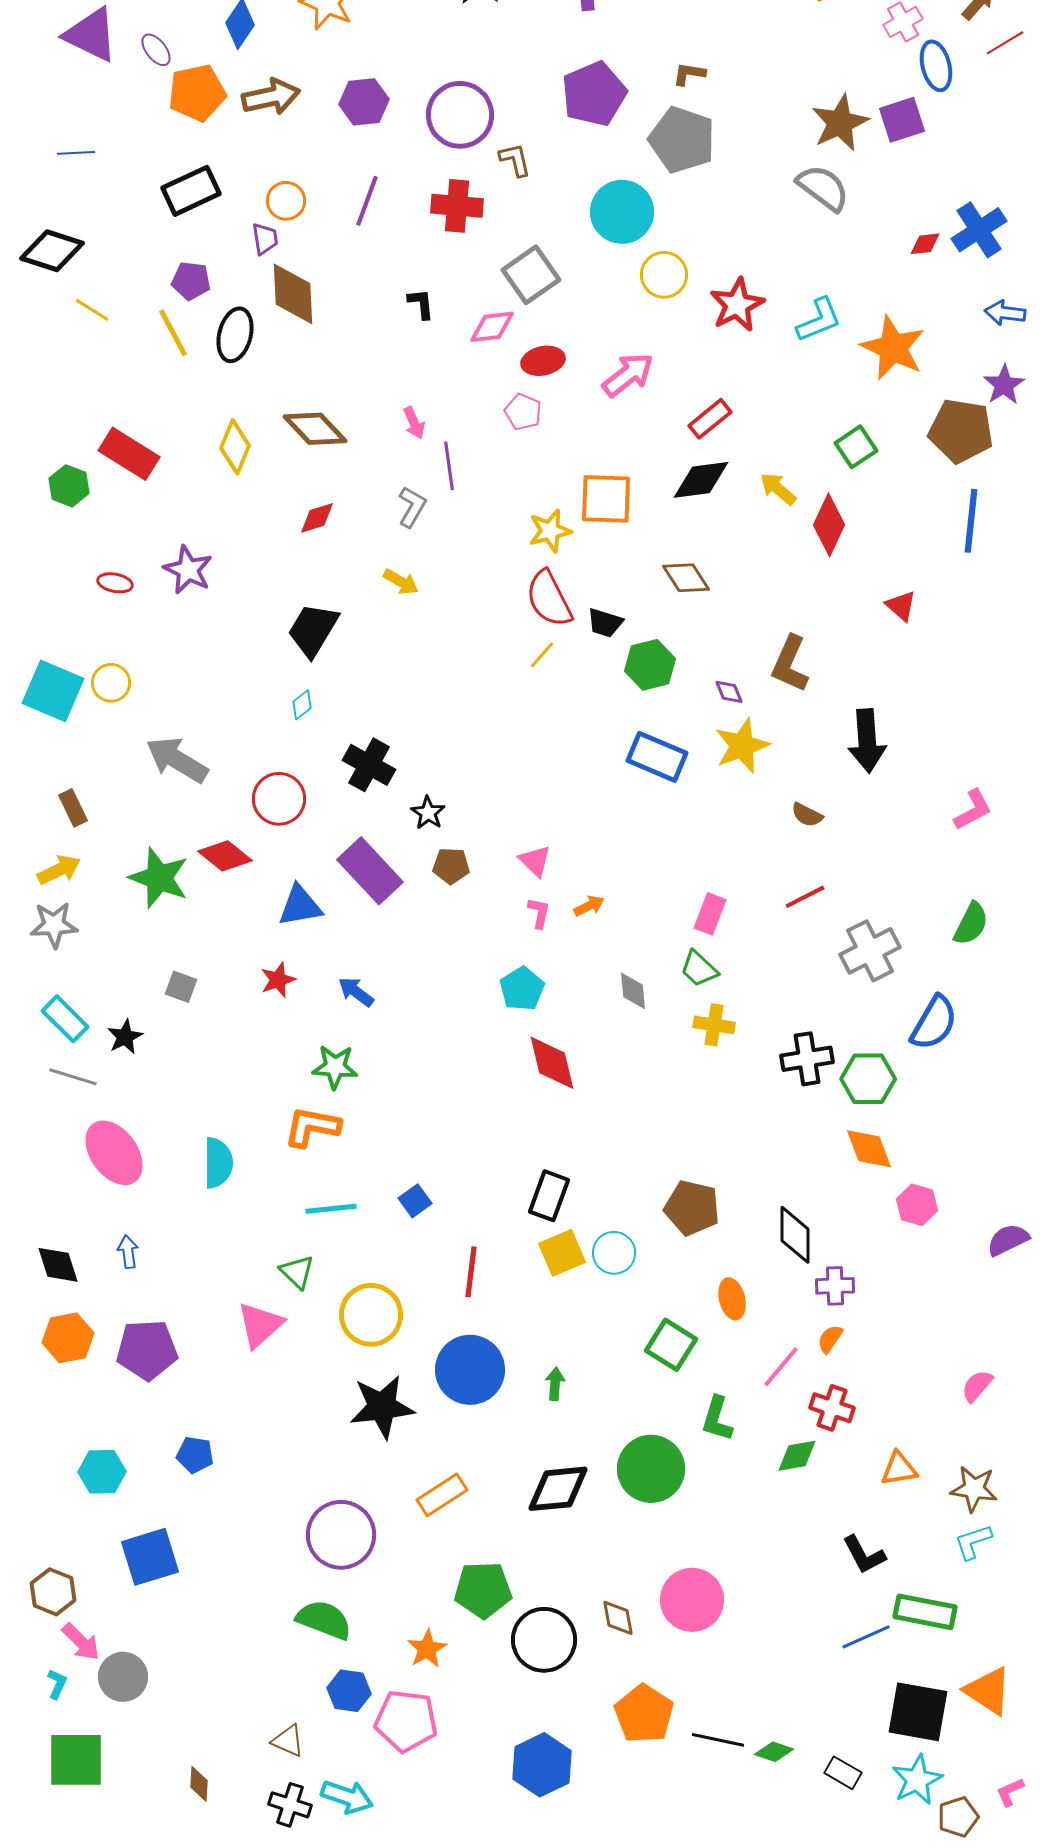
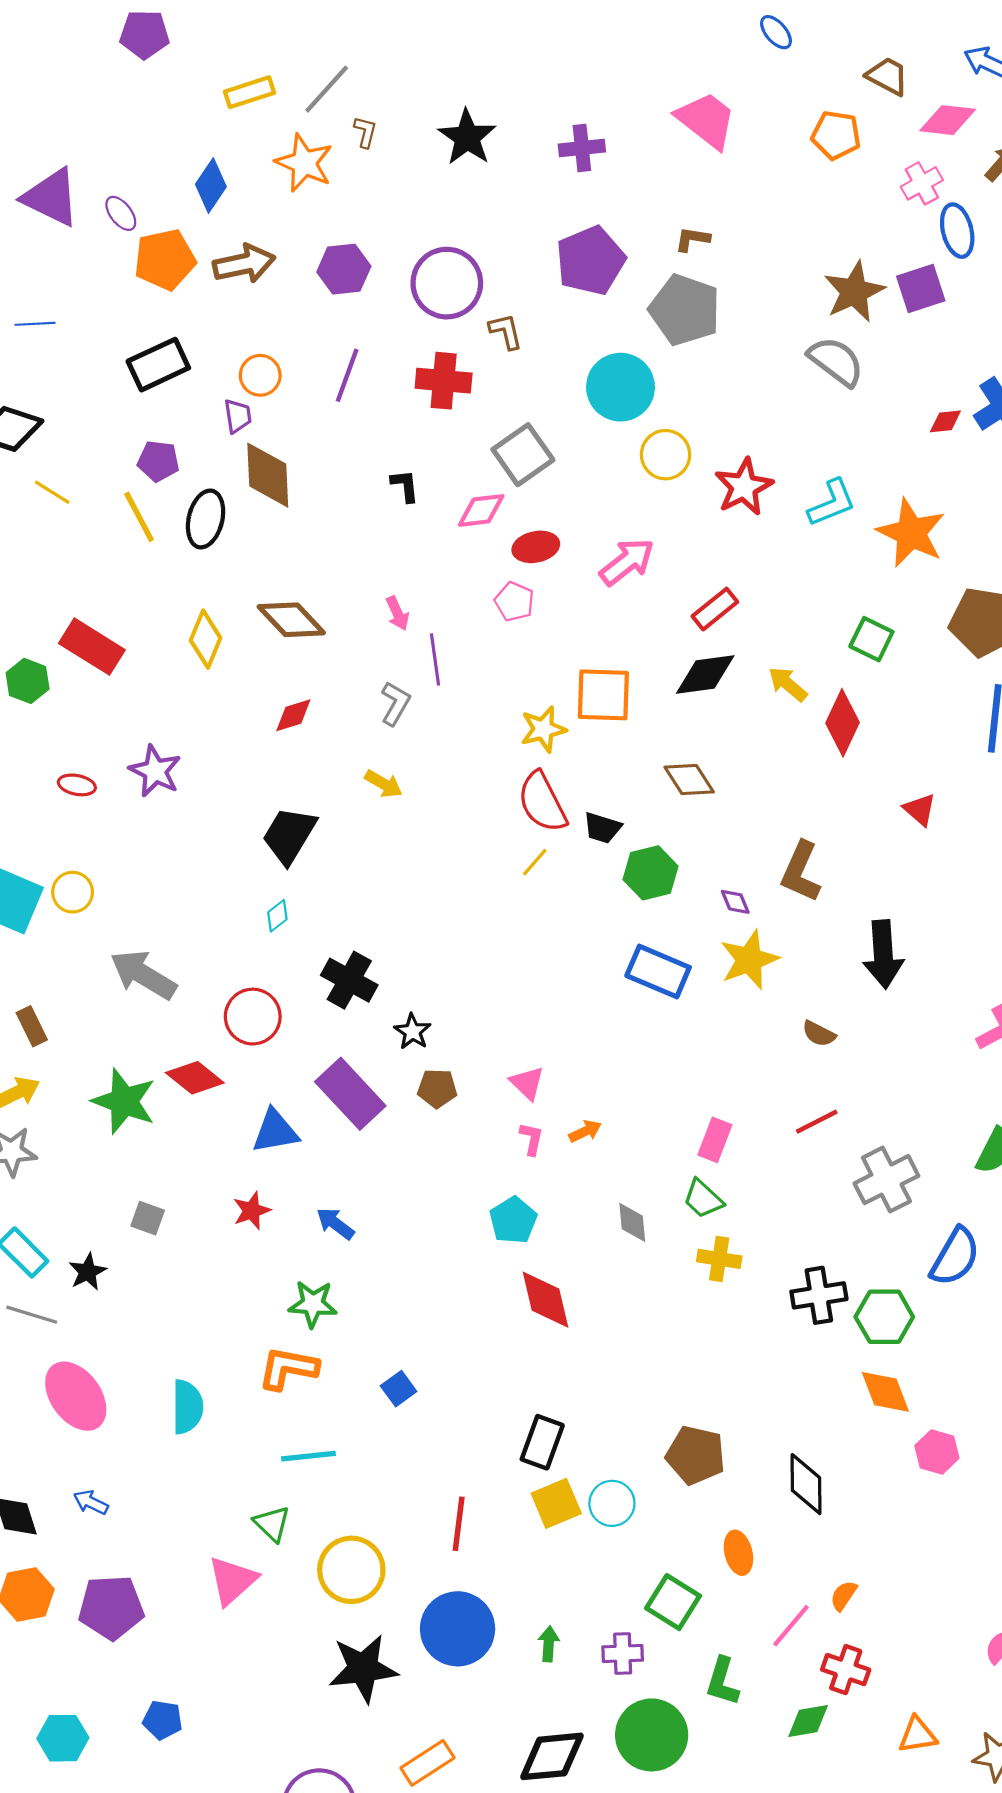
green square: (856, 447) -> (871, 639), turned -30
blue square: (415, 1201) -> (399, 1389), moved
blue arrow: (128, 1252) -> (91, 1502), turned -56
purple cross: (835, 1286) -> (623, 1653), moved

